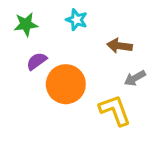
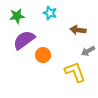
purple semicircle: (37, 61) -> (24, 40), size x1.6
orange circle: (66, 84) -> (43, 55), size x0.6

